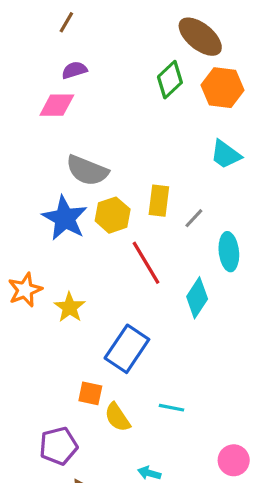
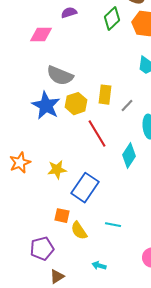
purple semicircle: (74, 70) -> (69, 13), moved
orange star: (25, 290) -> (20, 163), moved
yellow star: (70, 307) -> (57, 170), moved, turned 30

